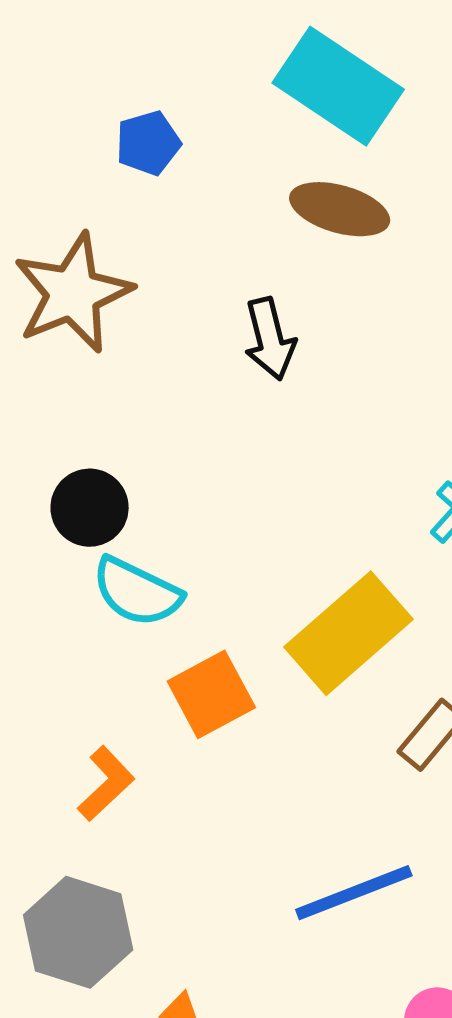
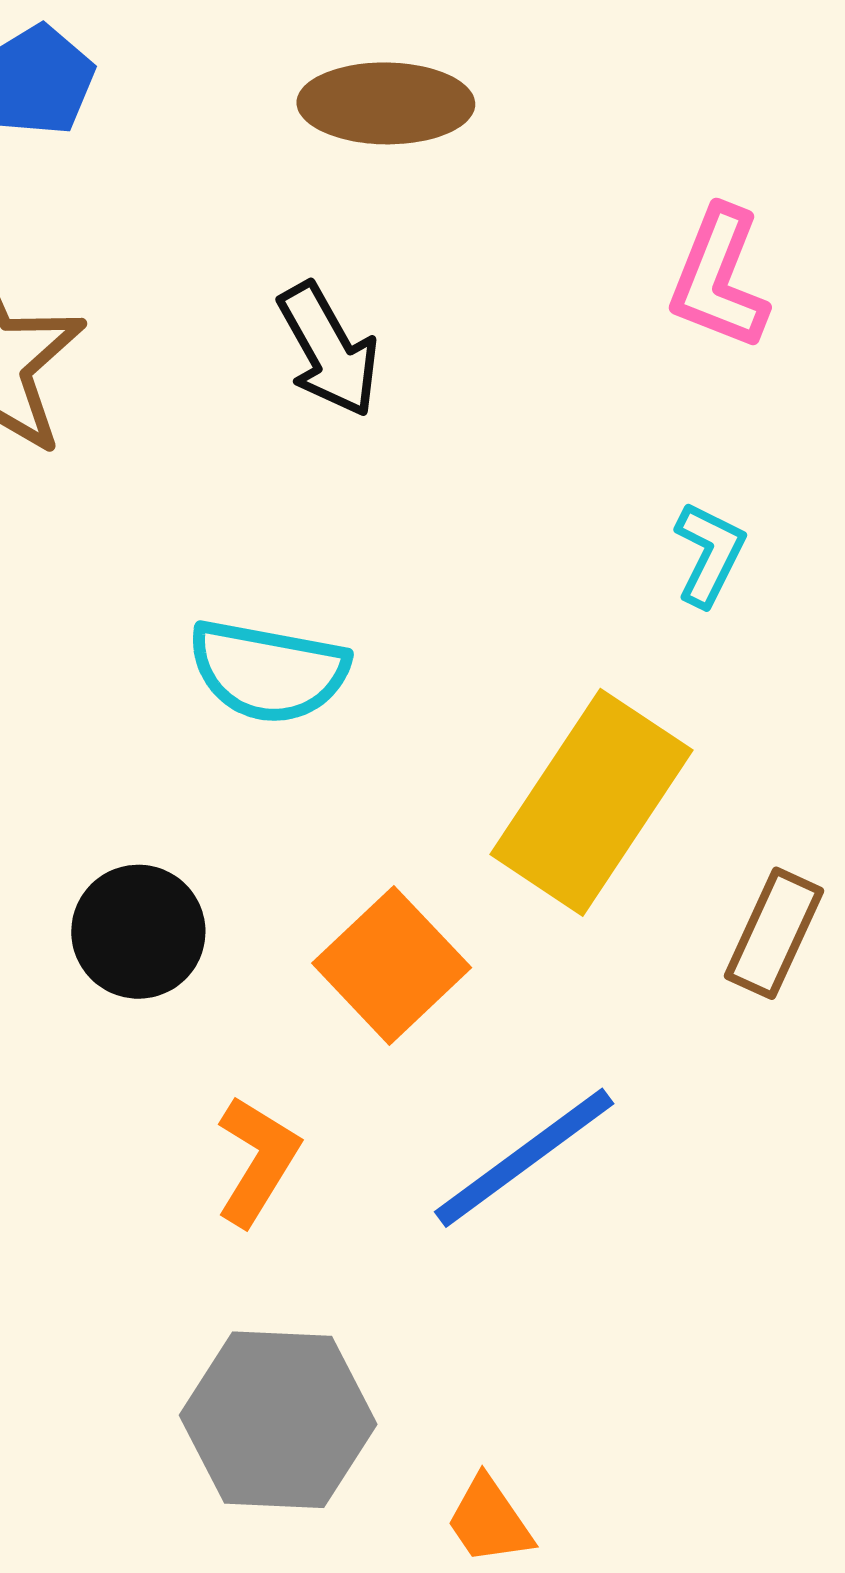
black circle: (90, 508) -> (138, 932), moved
cyan semicircle: (137, 592) -> (268, 671), moved
blue line: (354, 893) -> (524, 1158), moved

